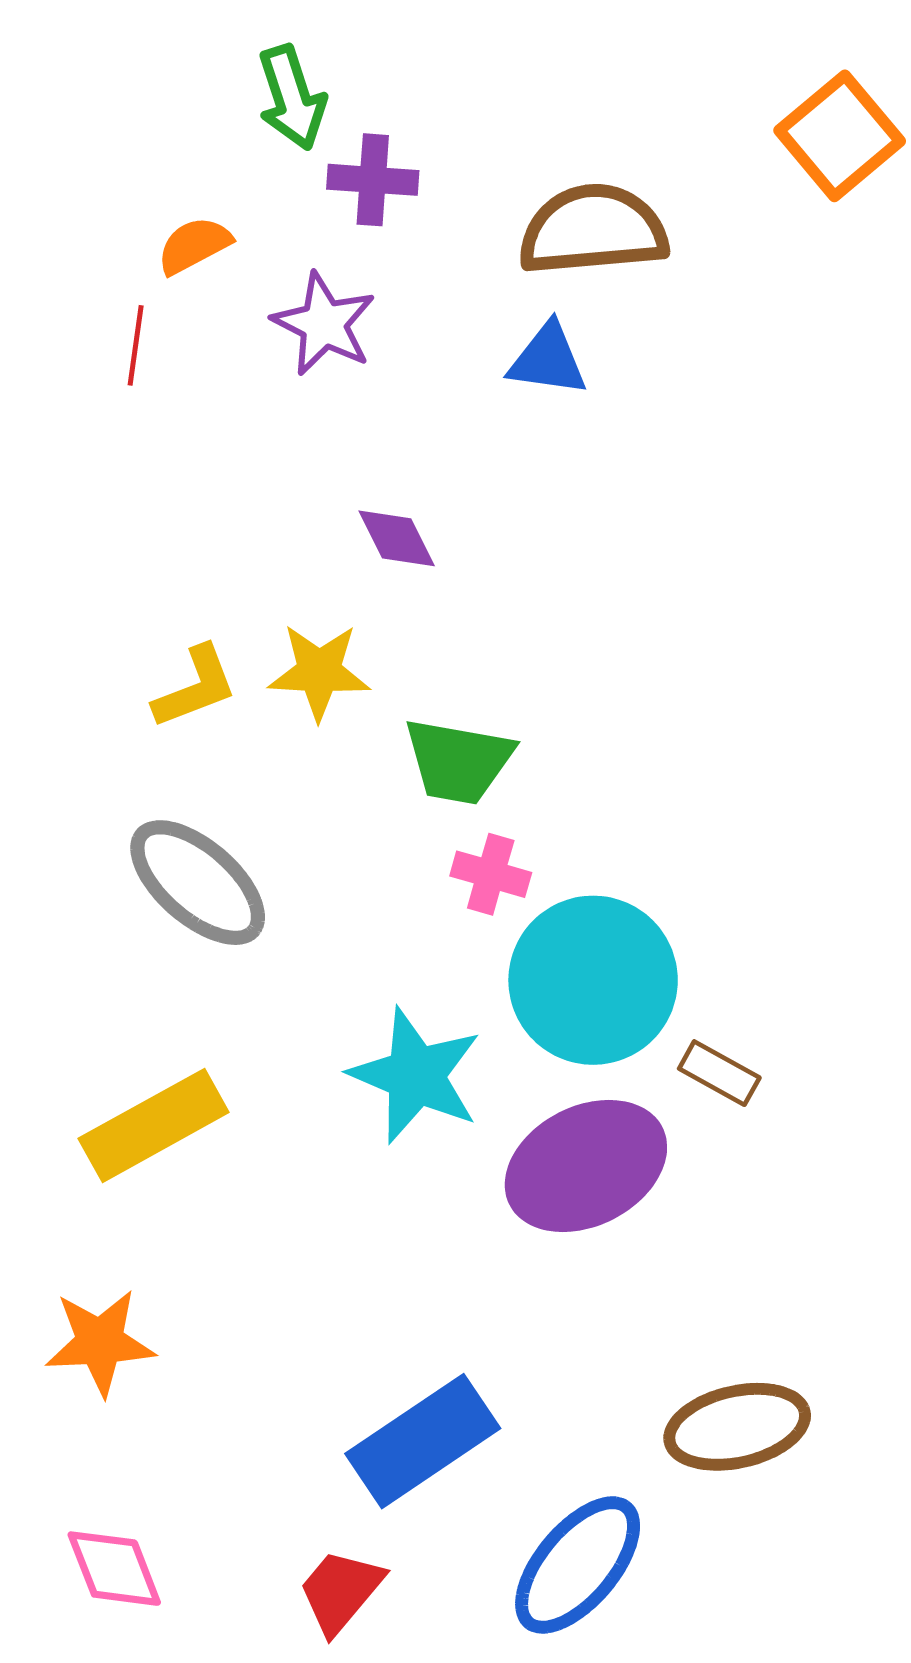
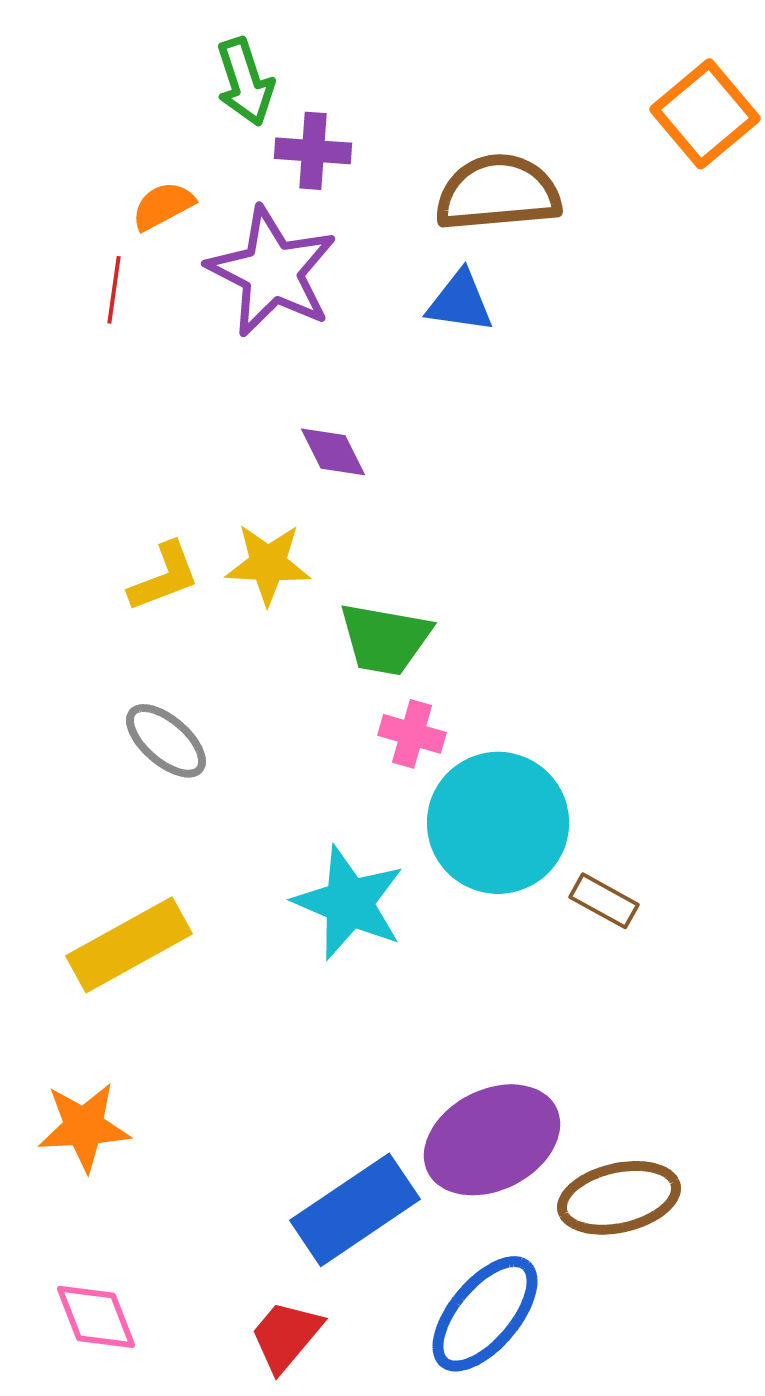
purple star: (324, 324) -> (272, 272), size x1.5
gray ellipse: (198, 883) -> (166, 741), size x0.7
purple ellipse: (586, 1166) -> (492, 1140), moved

